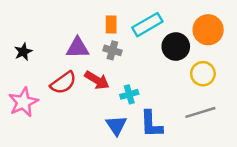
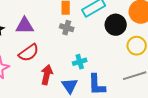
purple triangle: (78, 48) -> (25, 26), moved
red arrow: (97, 80) -> (47, 75), moved, turned -108

